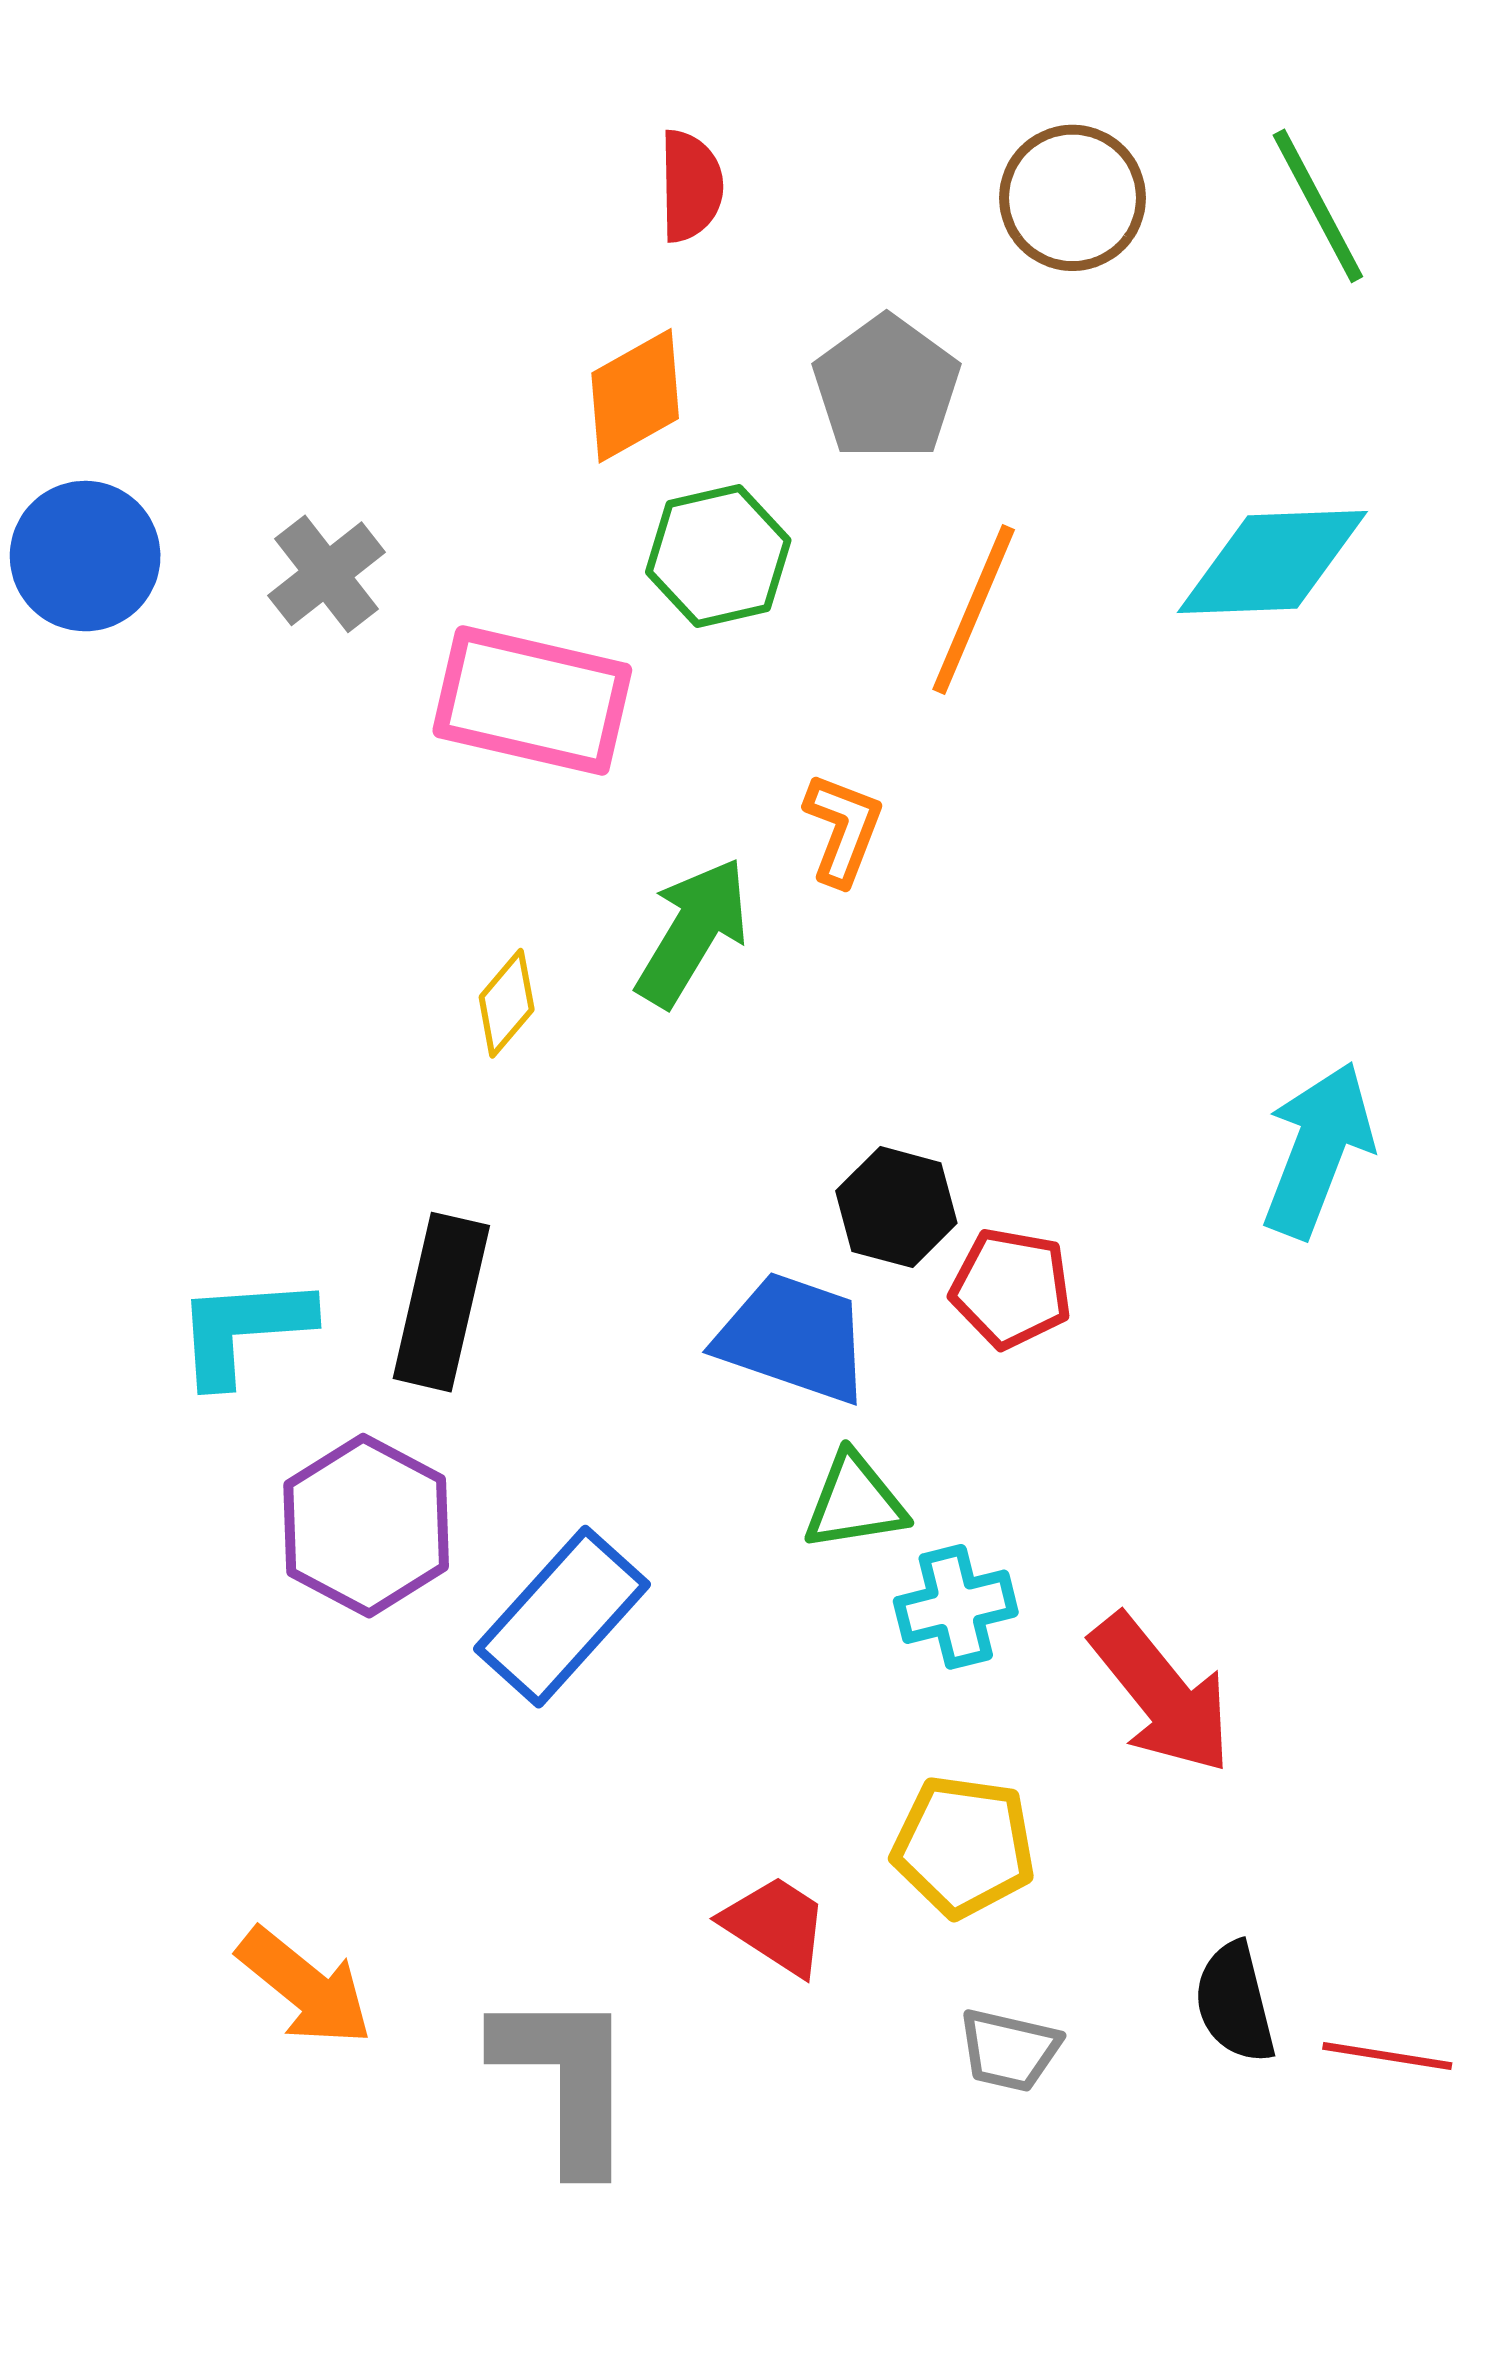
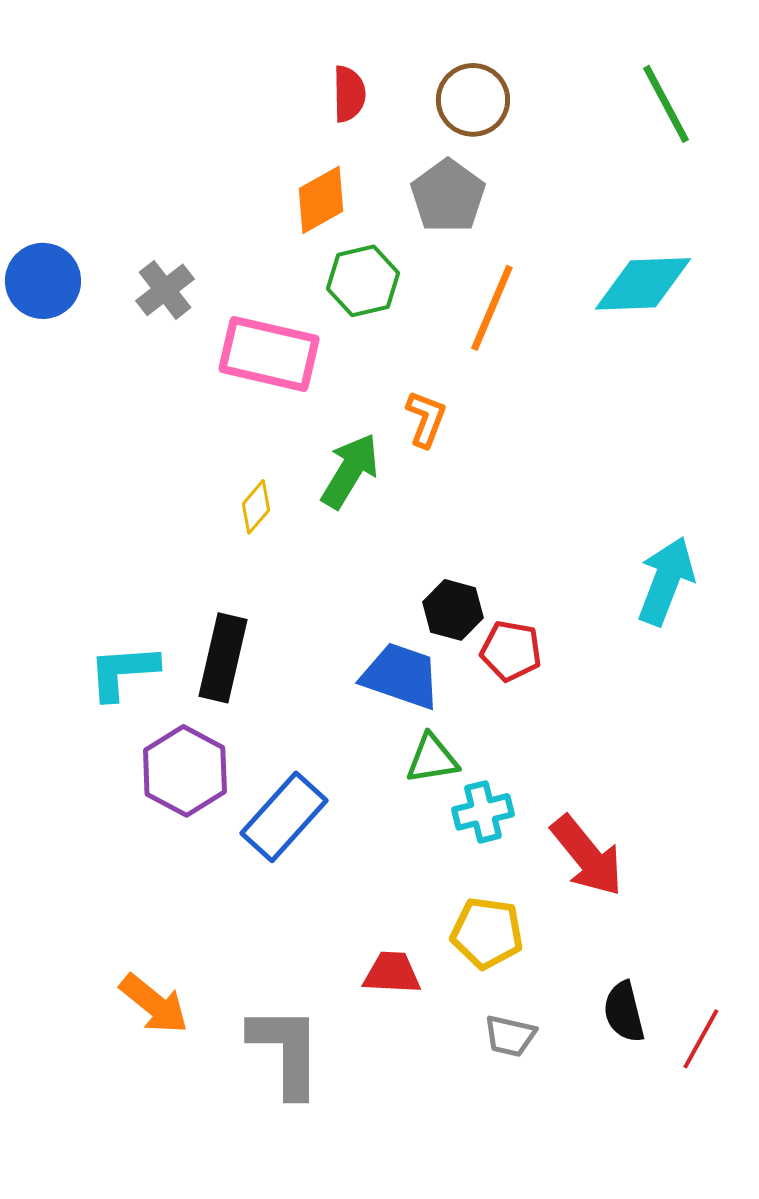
brown circle: (1073, 198) -> (473, 100), moved
red trapezoid: (776, 1925) -> (392, 973), turned -30
red line: (1387, 2056) -> (701, 1039), turned -70

